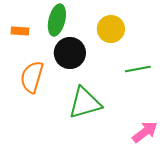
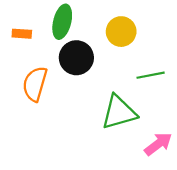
green triangle: (85, 103) -> (119, 112), moved

